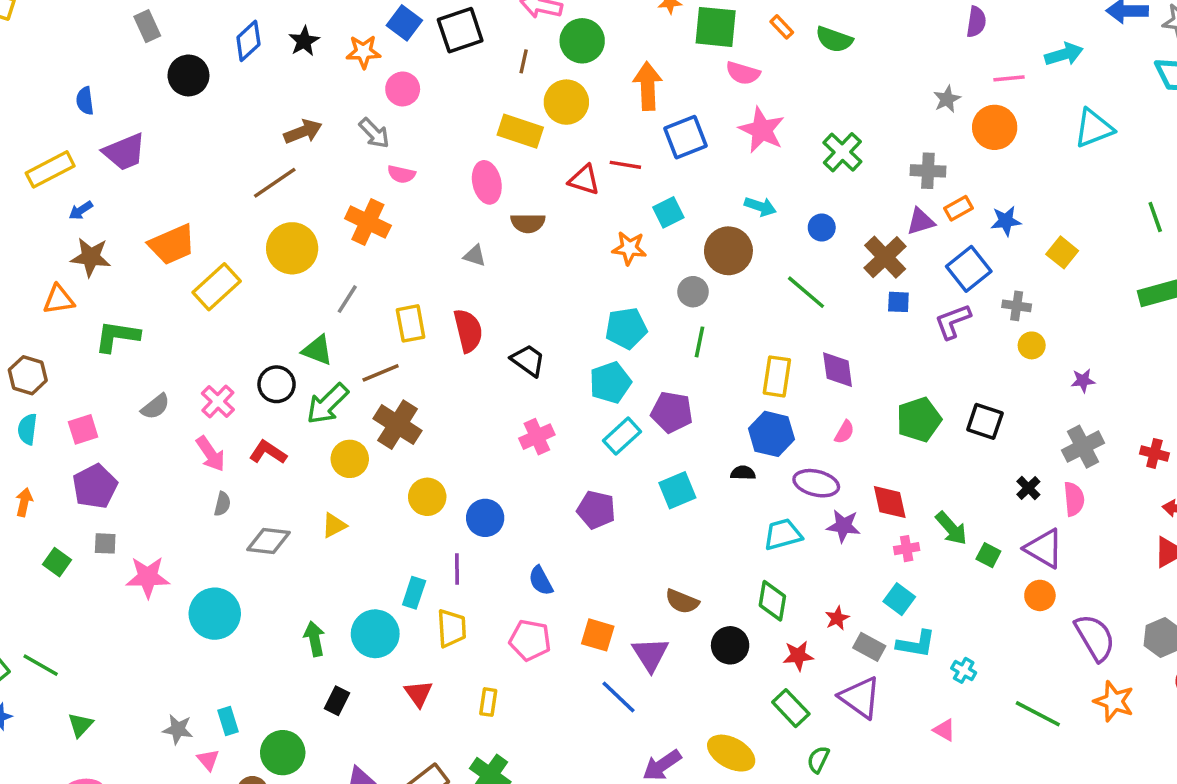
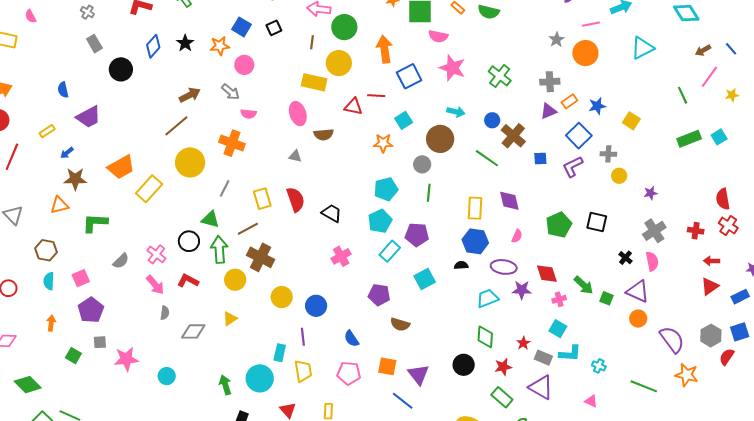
black square: (460, 30) -> (274, 28), size x0.6
yellow rectangle: (50, 169) -> (47, 131), size x0.6
brown cross: (885, 257) -> (513, 136), moved
green arrow: (327, 404) -> (219, 249), turned 136
brown semicircle: (682, 601) -> (400, 324), moved
cyan circle: (215, 614) -> (167, 376), size x0.6

